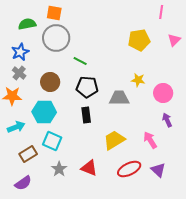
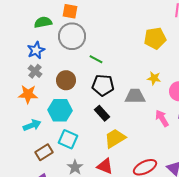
black rectangle: (86, 115) -> (102, 113), turned -35
yellow trapezoid: (114, 140) -> (115, 138), moved
pink arrow: (150, 140) -> (162, 118), moved

